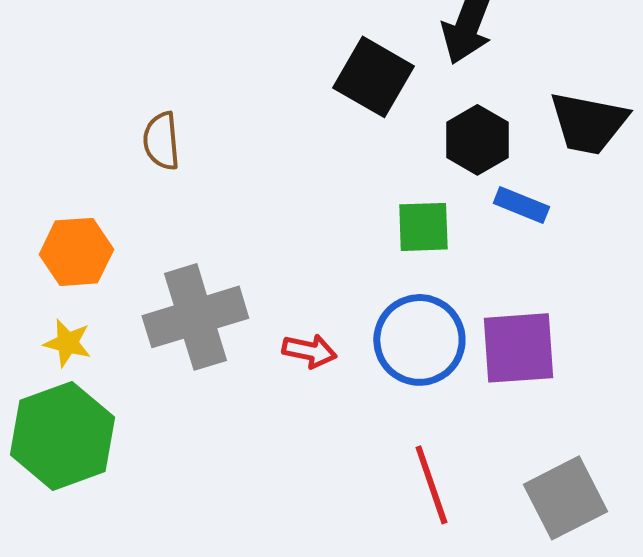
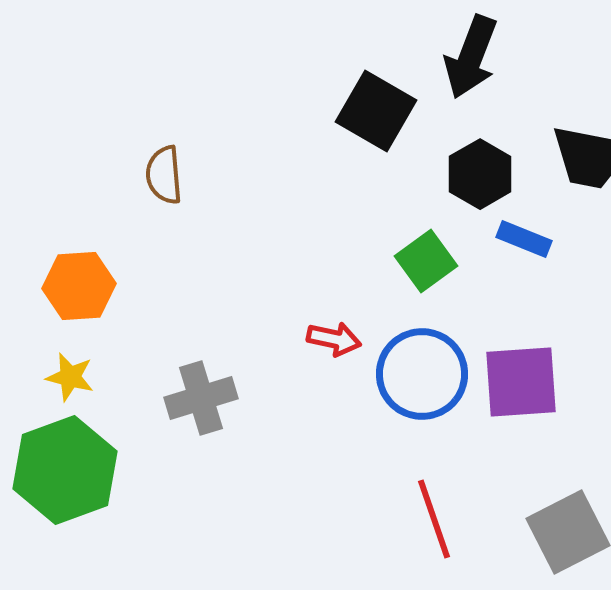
green square: (423, 227) -> (426, 261), turned -34
gray cross: (195, 317) -> (201, 398), moved, size x0.7
red arrow: (309, 351) -> (334, 339), moved

